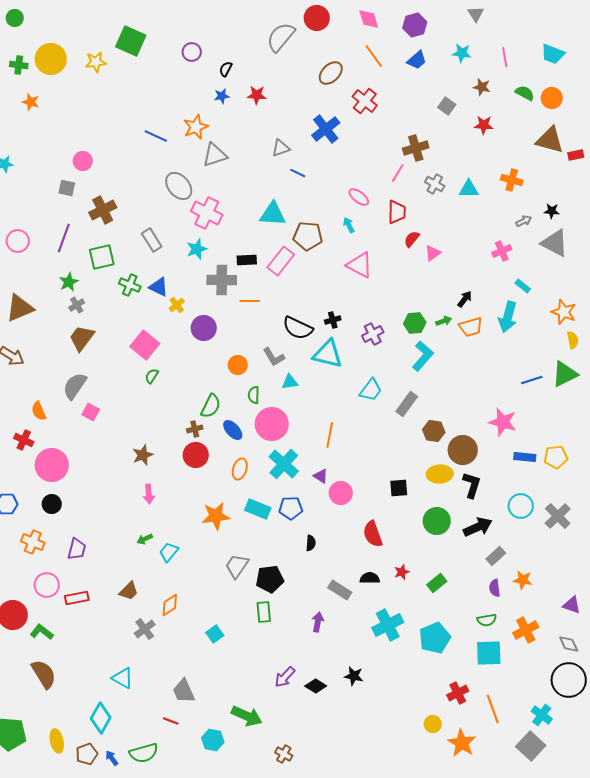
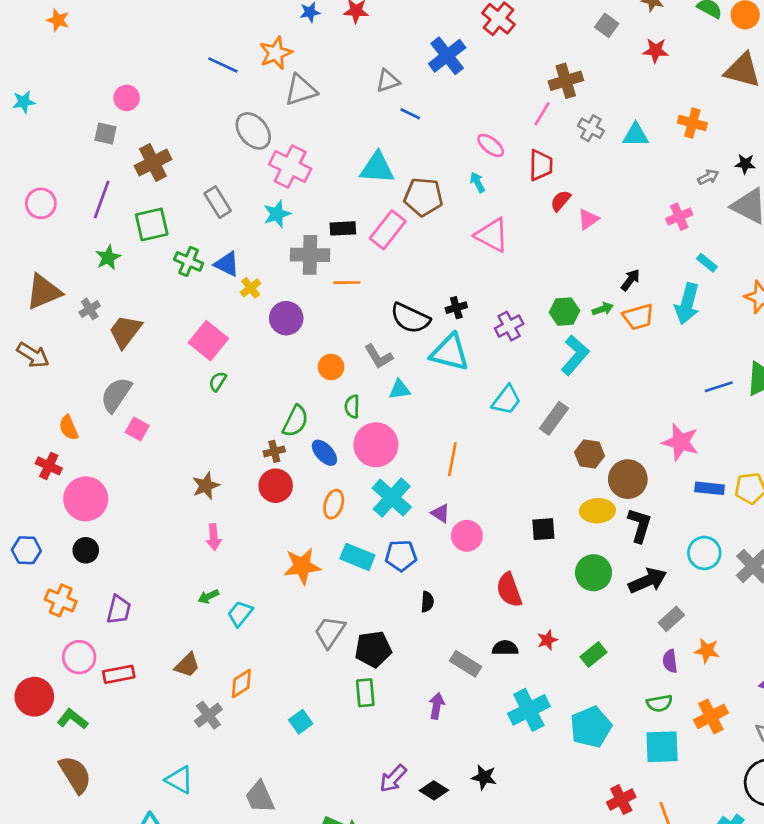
gray cross: (77, 305) -> (90, 309), moved

